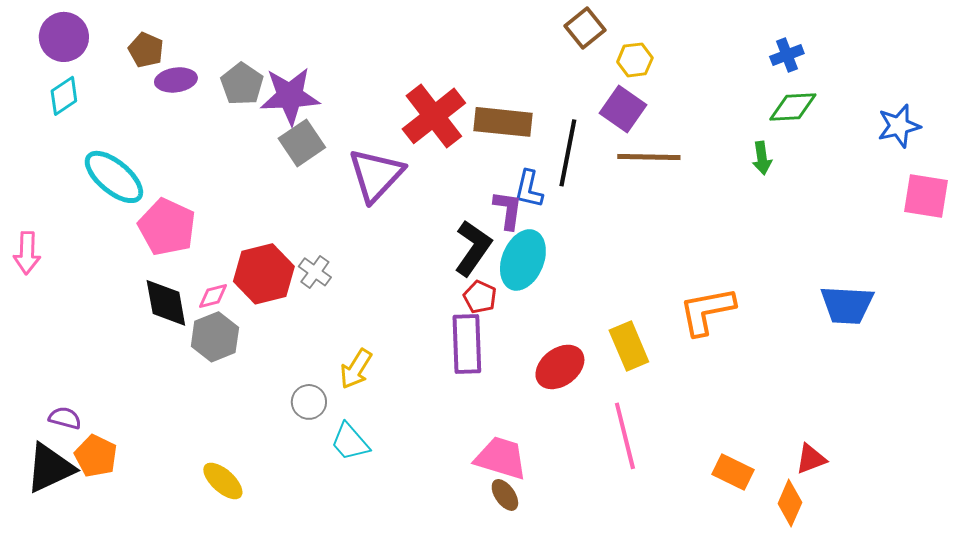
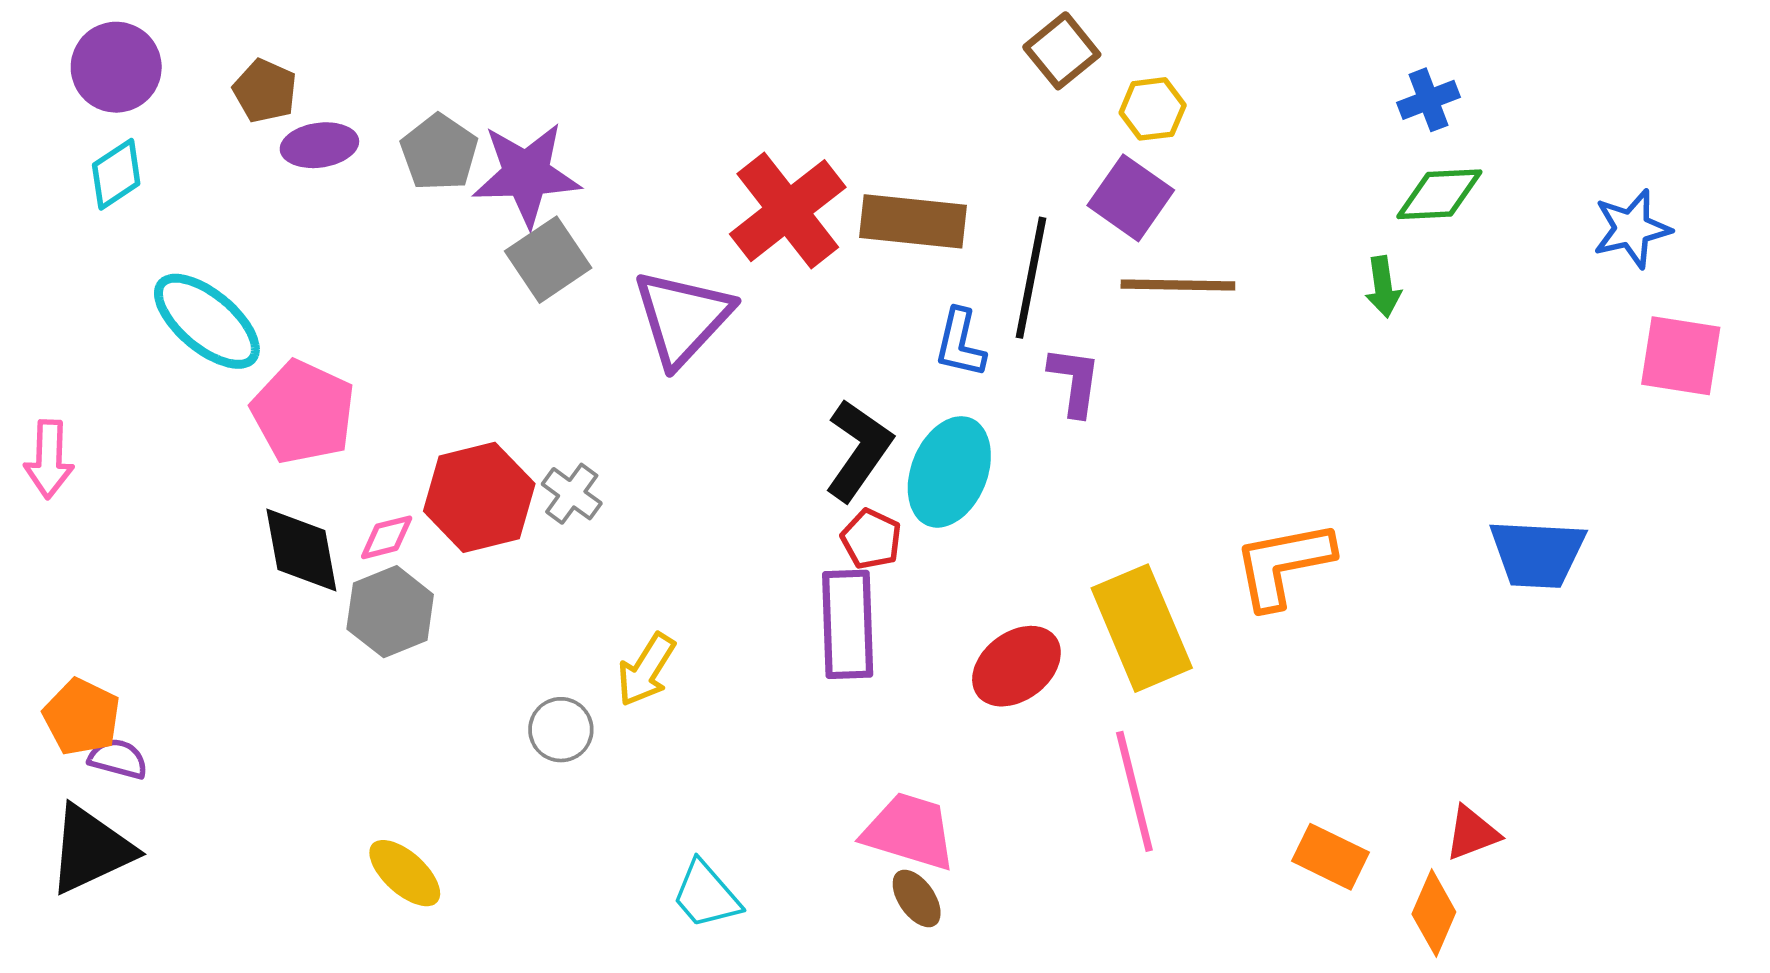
purple L-shape: (508, 210) -> (1075, 381), moved
yellow rectangle: (629, 346) -> (1142, 628), size x1.4
cyan trapezoid: (350, 442) -> (706, 895), moved
orange pentagon: (96, 456) -> (82, 717), moved

